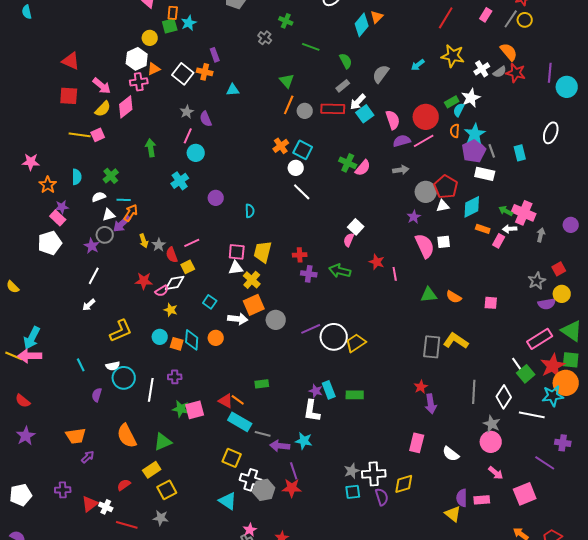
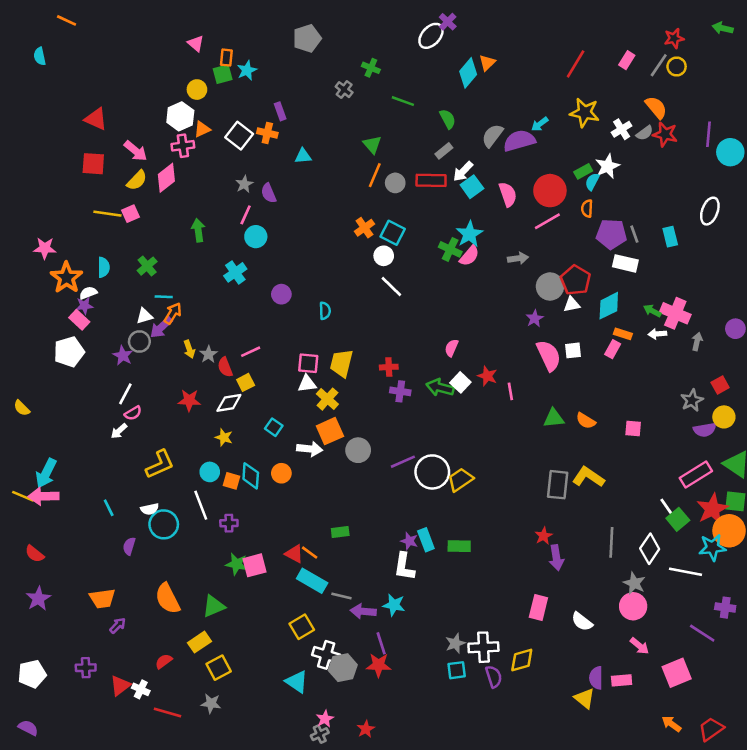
cyan star: (475, 134) -> (469, 234), moved
purple semicircle: (402, 141) -> (519, 141), moved, size x1.4
purple pentagon: (474, 151) -> (611, 234), turned 30
orange star: (48, 185) -> (67, 278), size x1.4
white semicircle: (99, 197) -> (88, 293), moved
white square: (356, 227) -> (460, 382), moved
pink rectangle: (499, 241) -> (613, 349), moved
pink semicircle: (162, 291) -> (133, 413), moved
white line: (151, 390) -> (201, 505), moved, turned -30
yellow square: (232, 458) -> (302, 627), turned 36

